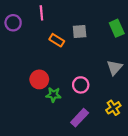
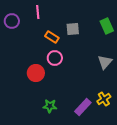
pink circle: (81, 85) -> (55, 58), moved
green star: (53, 95) -> (50, 106), moved
purple rectangle: (80, 118) -> (83, 107), moved

